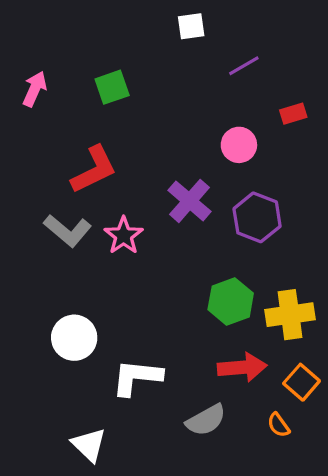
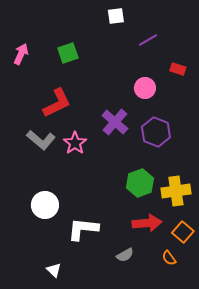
red rectangle: (293, 114) -> (178, 69), turned 35
gray semicircle: (206, 420) -> (125, 255), size x0.7
white triangle: (89, 445) -> (54, 270), size x0.7

